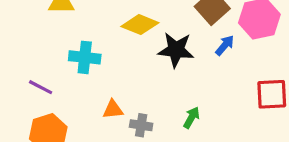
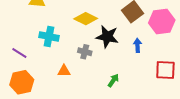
blue arrow: (225, 45) -> (138, 45), moved, turned -48
gray cross: (141, 125) -> (85, 52), moved

